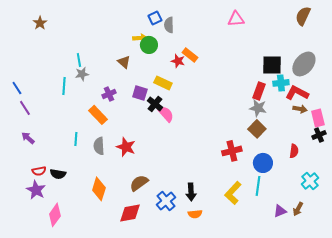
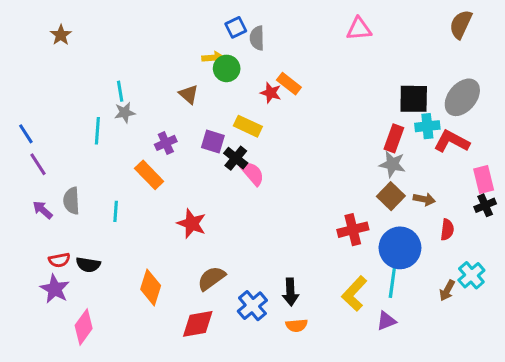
brown arrow: (300, 109) -> (424, 199), moved
gray semicircle: (99, 146) -> (71, 201), moved
blue circle: (263, 163) -> (400, 248), size x1.4
brown arrow: (298, 209) -> (447, 290), moved
purple triangle: (280, 211) -> (386, 321), moved

